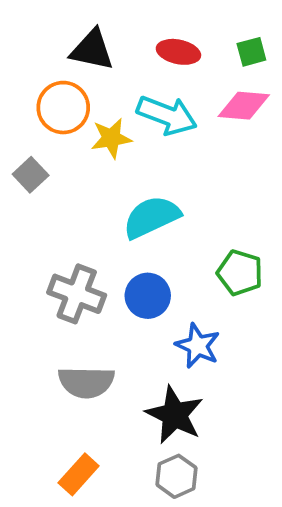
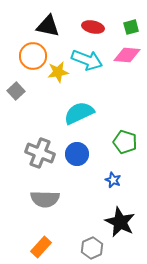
blue star: (198, 346) -> (113, 180), moved, size x0.7
black star: (175, 415) -> (120, 222), moved

